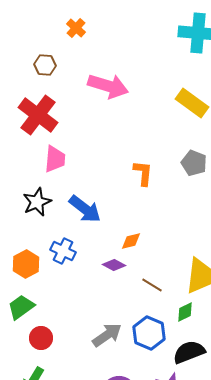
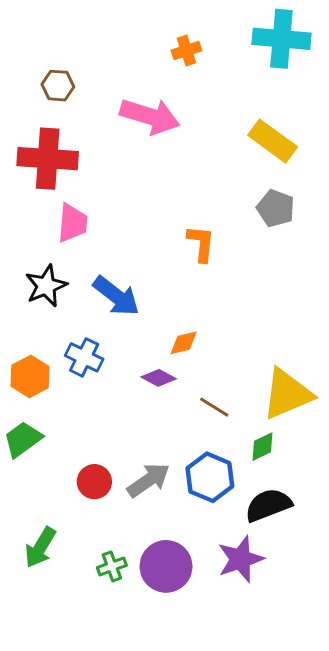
orange cross: (76, 28) -> (186, 50), moved, turned 30
red cross: (38, 115) -> (48, 159), turned -33
gray pentagon: (194, 163) -> (276, 208), moved
red circle: (41, 338) -> (94, 482), moved

